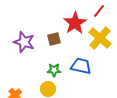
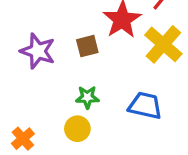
blue trapezoid: (81, 66) -> (145, 106), moved

